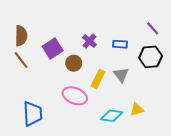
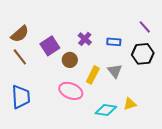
brown semicircle: (21, 36) -> (20, 34), turned 48
blue trapezoid: (33, 114) -> (21, 97), moved

